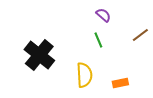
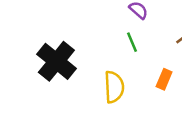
orange rectangle: (120, 83) -> (164, 79), moved, turned -56

